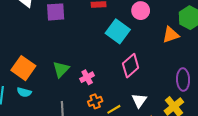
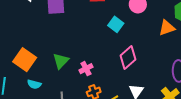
cyan square: (118, 31) -> (116, 24), size x0.7
cyan semicircle: (24, 92) -> (34, 84), moved

